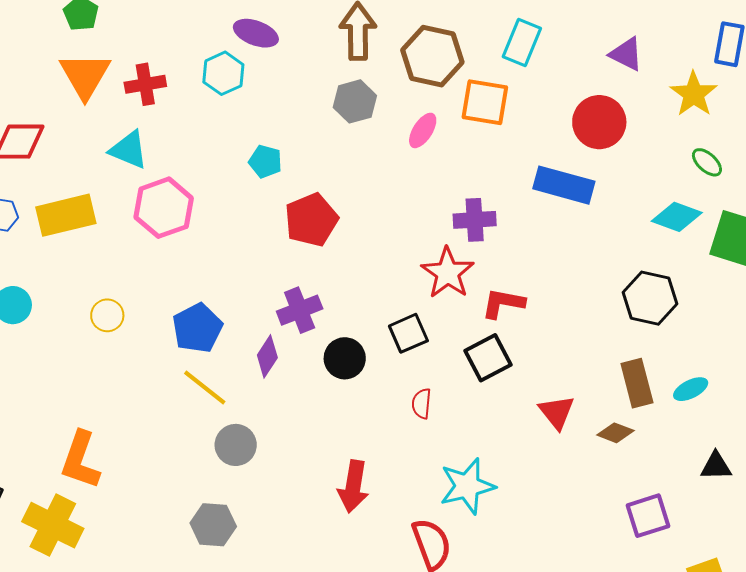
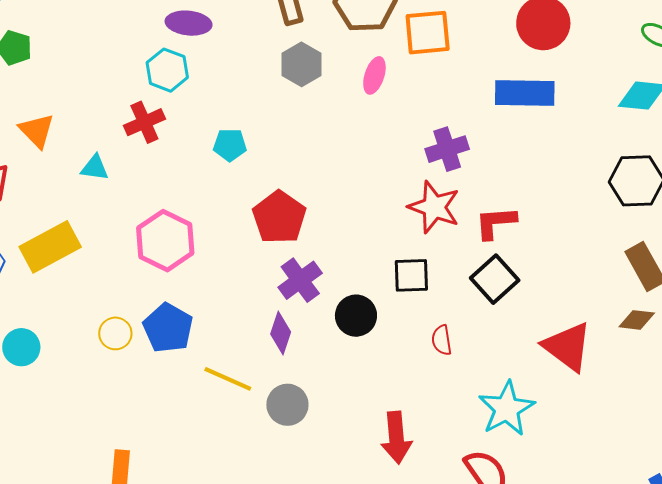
orange triangle: (85, 75) -> (37, 131), moved, size x0.7
red cross: (145, 84) -> (144, 122), moved
cyan triangle: (129, 150) -> (95, 168), size x0.7
pink hexagon: (164, 208) -> (165, 241), moved
red pentagon: (311, 220) -> (279, 217), moved
blue pentagon: (197, 328) -> (168, 328), moved
black square: (408, 333) -> (411, 275), turned 36
red triangle: (557, 412) -> (567, 347), moved, size x1.4
gray circle: (236, 445) -> (287, 405), moved

